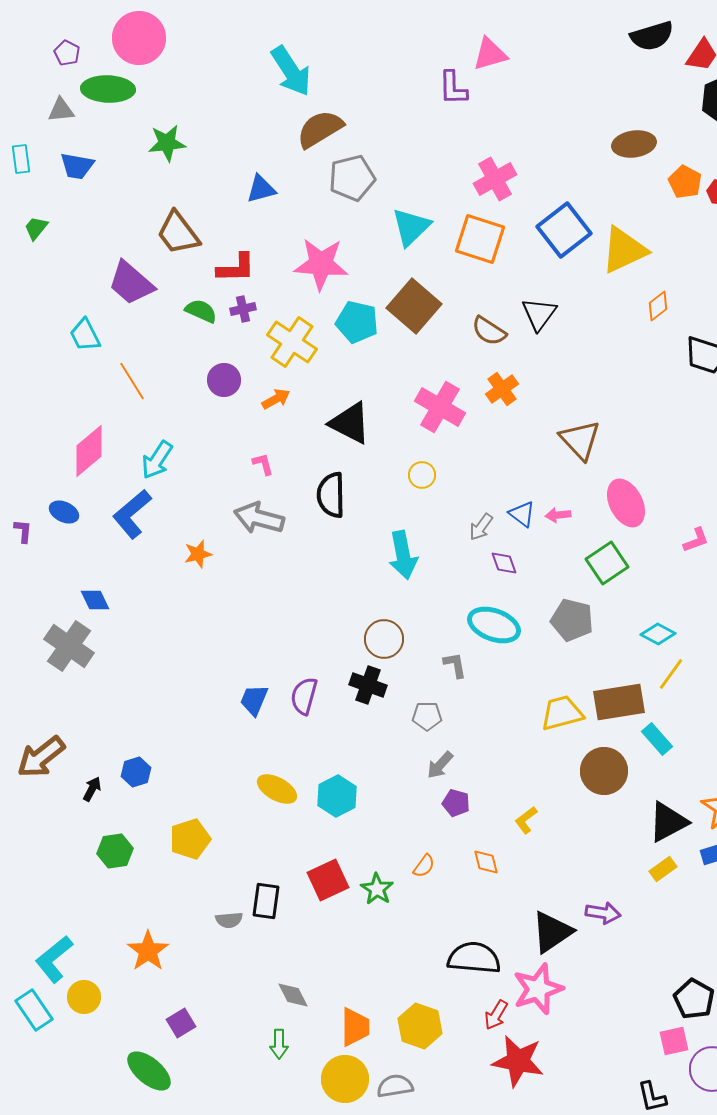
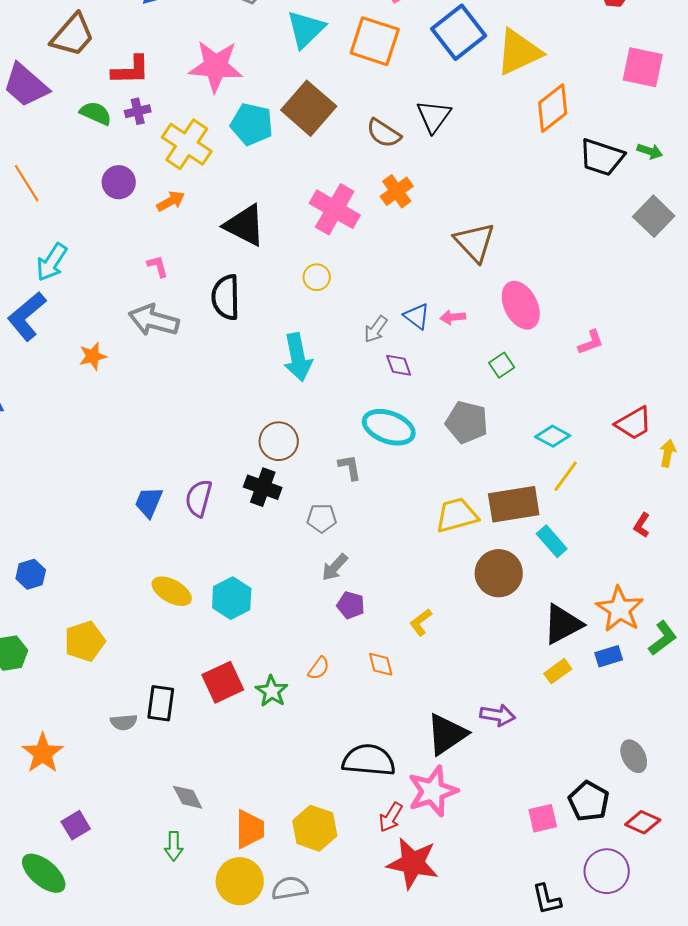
brown trapezoid: (178, 233) -> (73, 35), turned -102
orange diamond: (658, 306) -> (553, 108), size x1.6
green square: (607, 563) -> (502, 365), size x0.6
pink square: (674, 1041) -> (543, 818), moved

